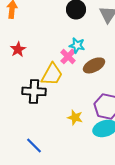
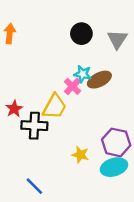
red star: (18, 49) -> (14, 109), moved
brown ellipse: (94, 65) -> (99, 80), moved

